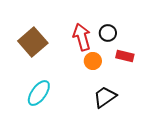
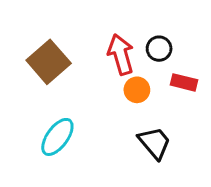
black trapezoid: (105, 97) -> (155, 143), turned 85

